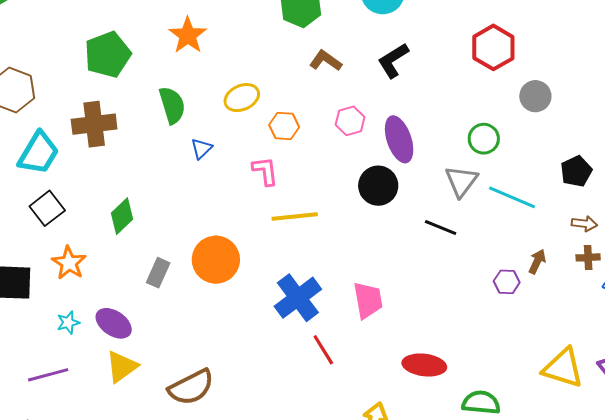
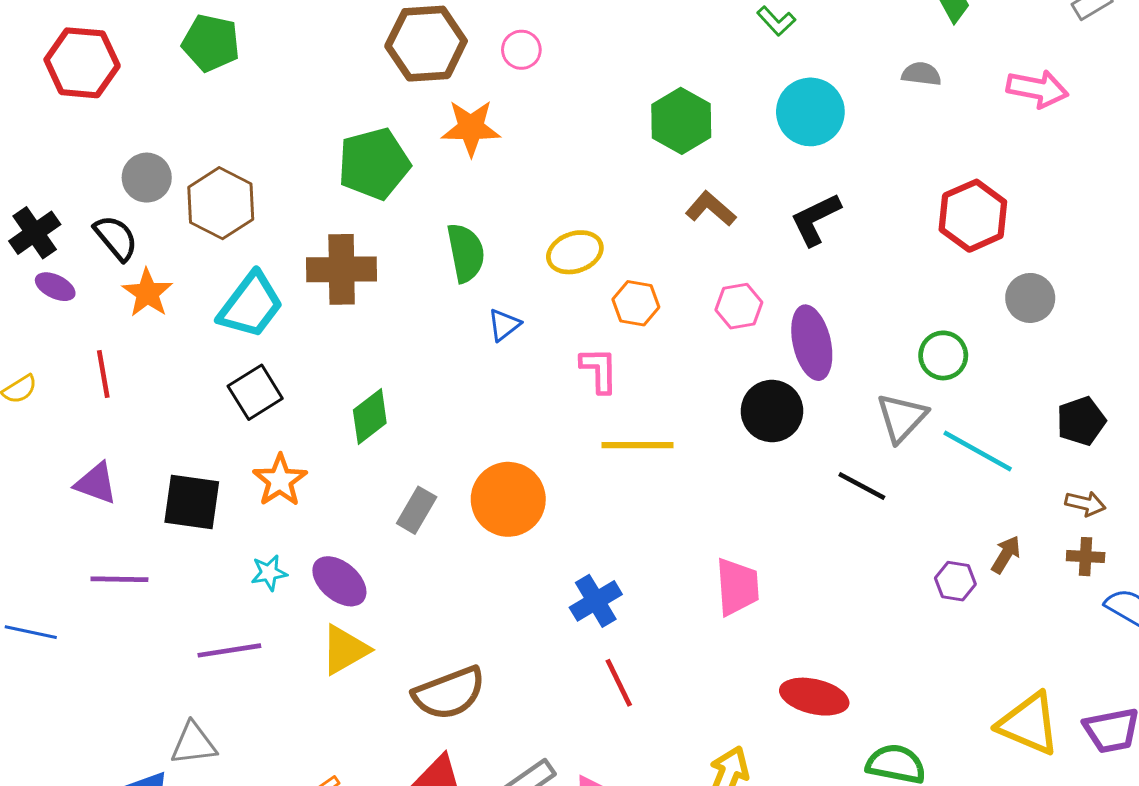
orange star: (188, 35) -> (471, 128), moved, turned 30
blue cross: (298, 298) -> (596, 601), moved, size x0.7
red line: (323, 350) -> (619, 683), moved

